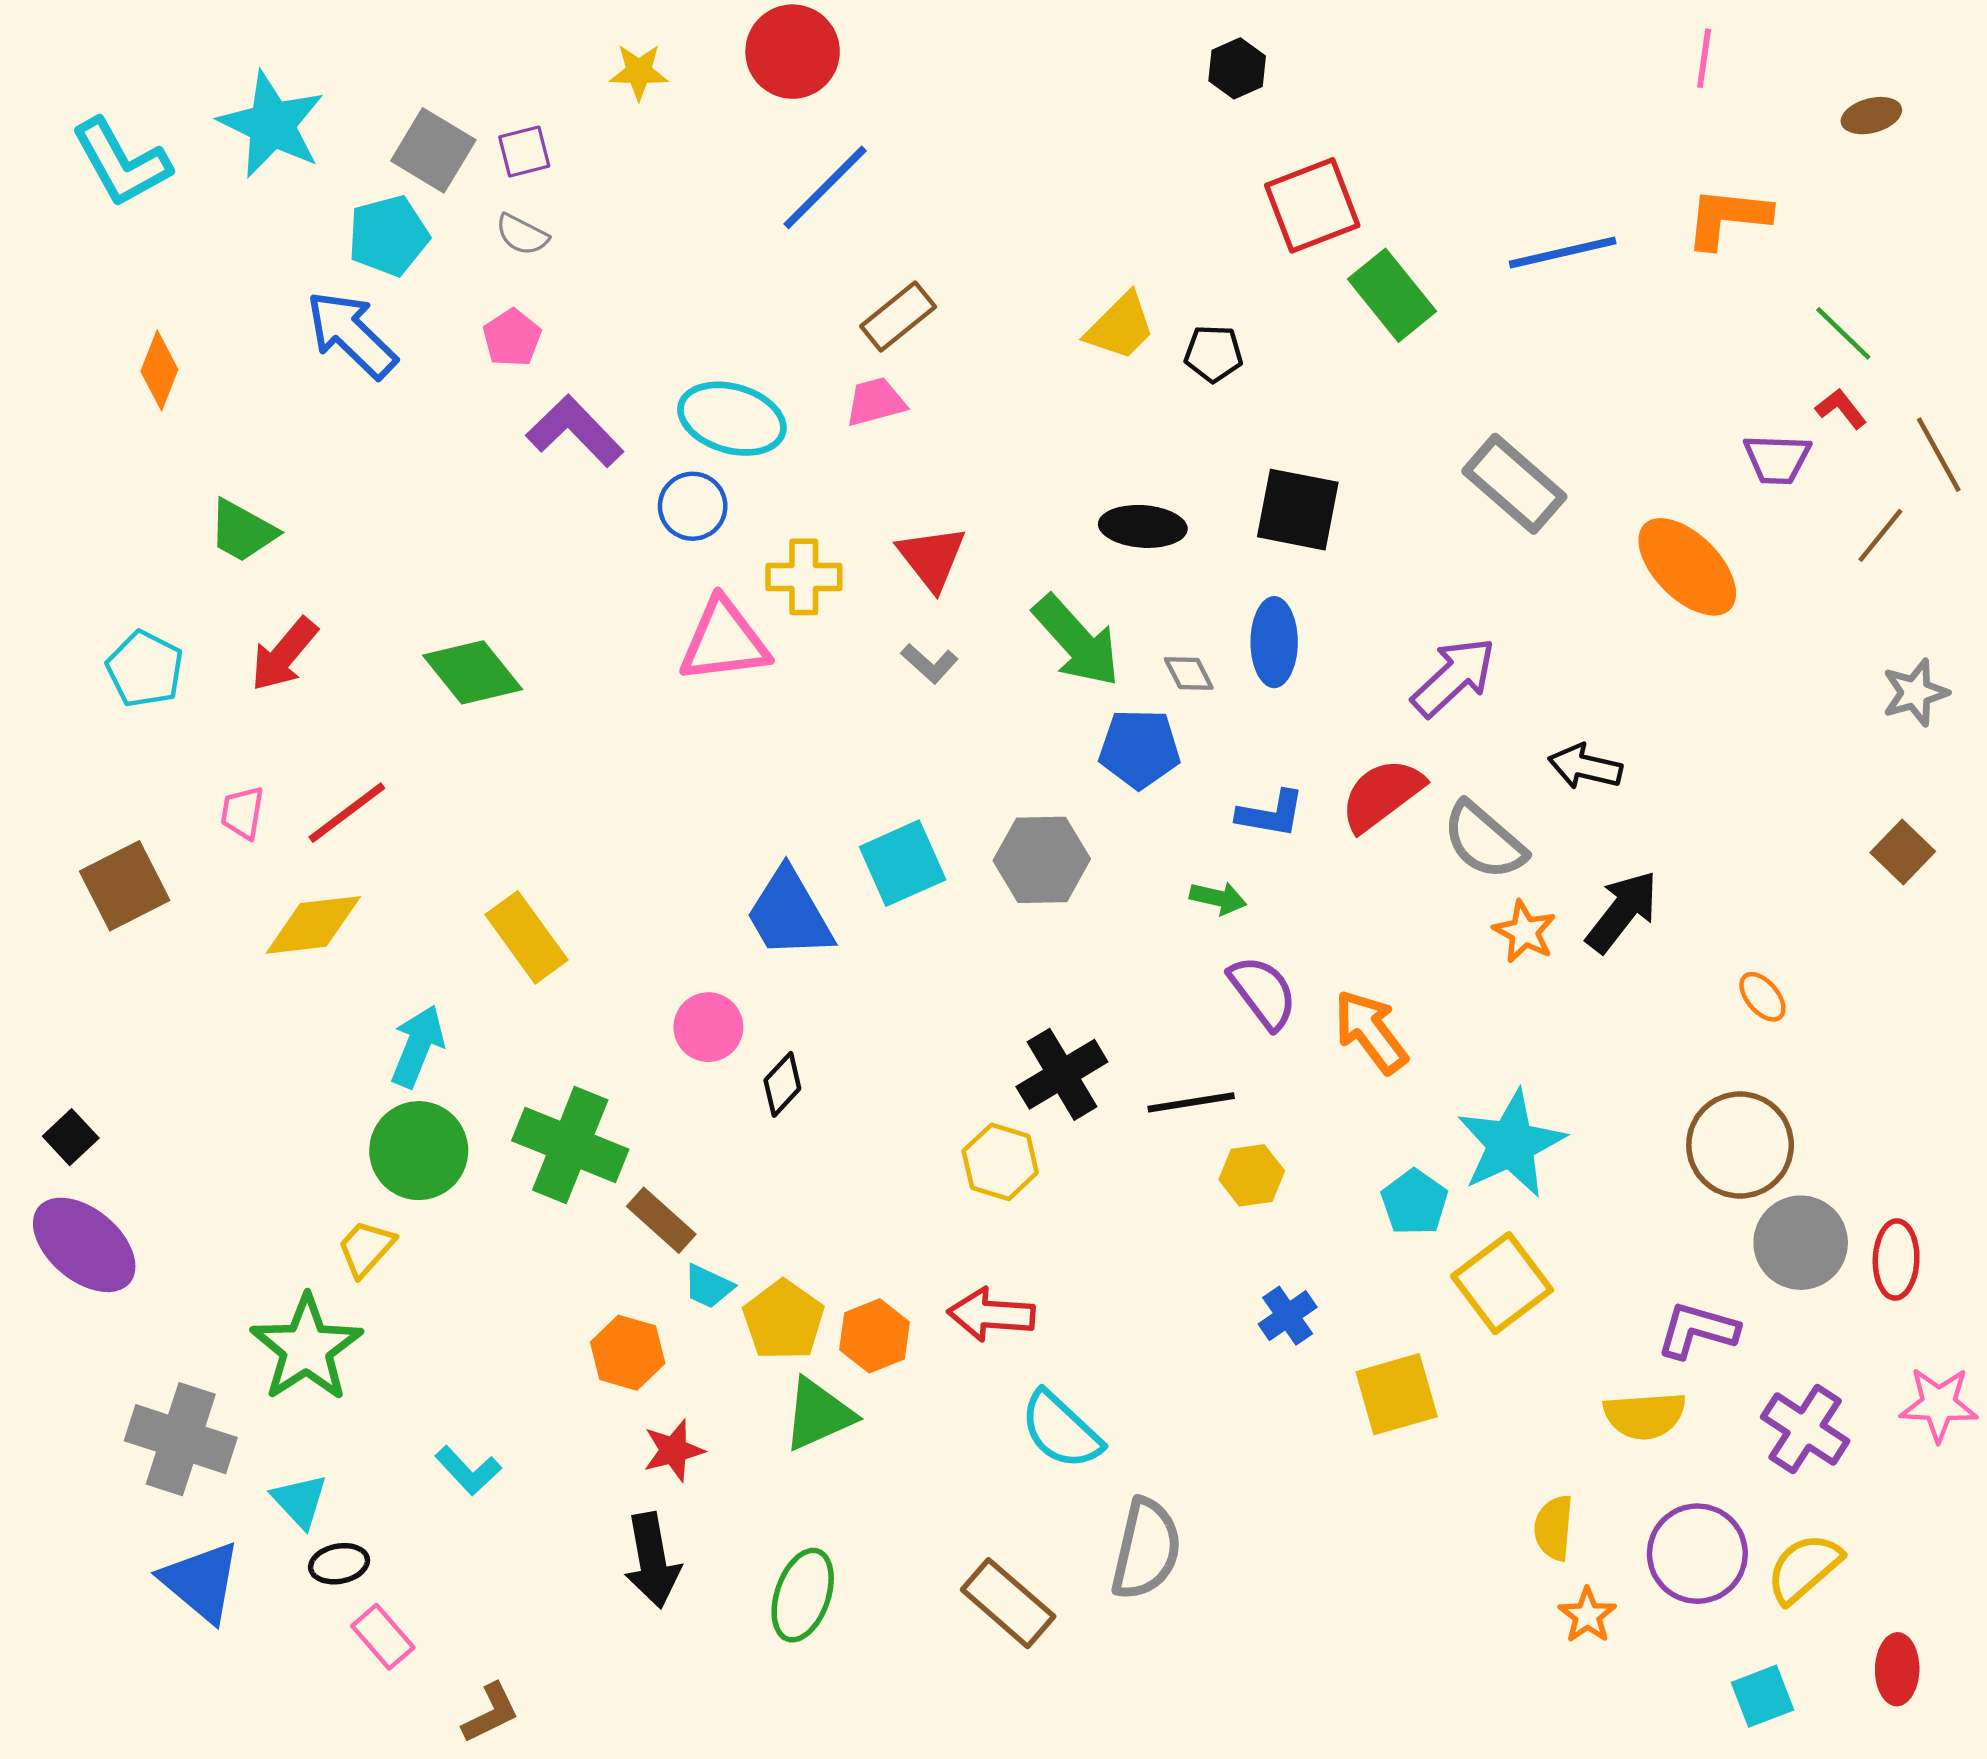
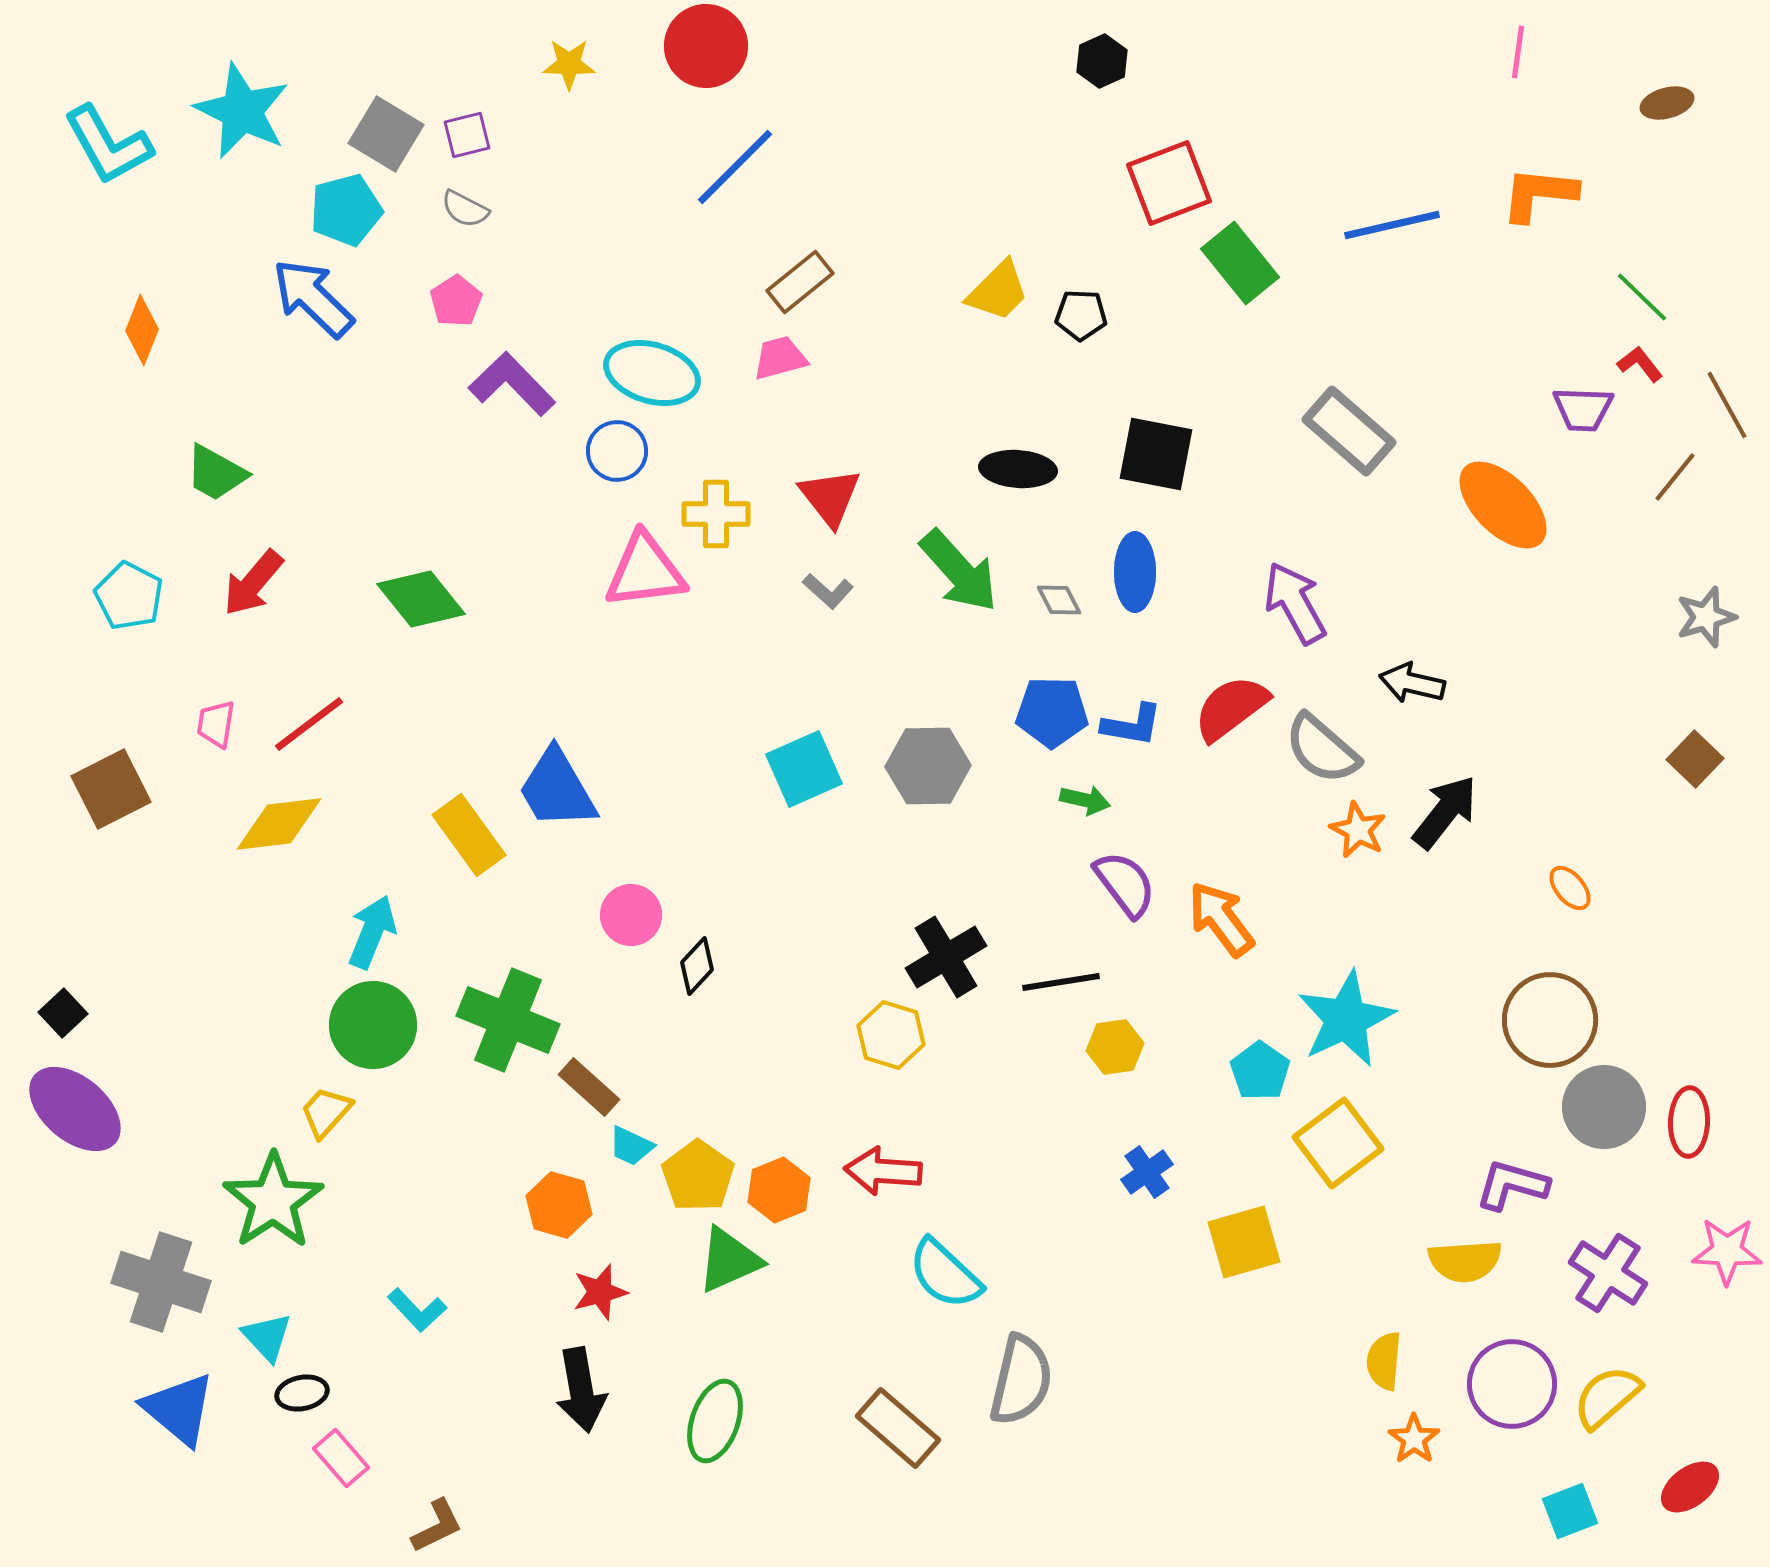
purple arrow: (1454, 677) -> (1295, 603), turned -76
blue pentagon: (1139, 749) -> (1052, 712), moved
blue trapezoid: (789, 914) -> (557, 789), moved
red ellipse: (1897, 1669) -> (1690, 1487), turned 52

